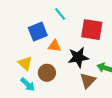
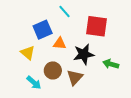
yellow triangle: (25, 63) -> (28, 53), moved
brown triangle: (88, 81) -> (75, 77), moved

